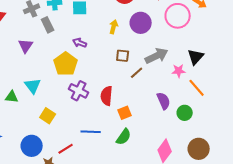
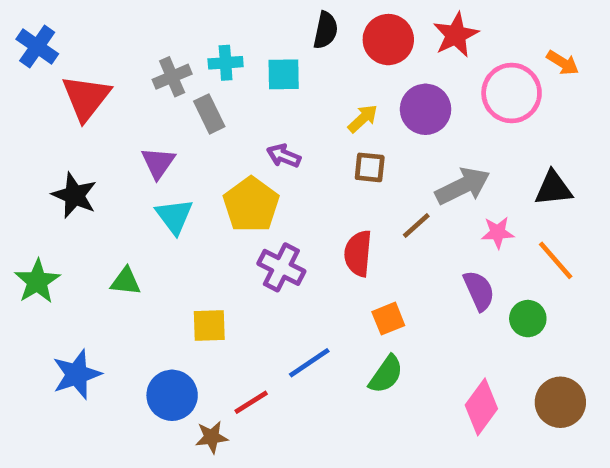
yellow arrow: (114, 27) -> (363, 119), turned 32
brown square: (123, 56) -> (370, 167), moved
black triangle: (196, 57) -> (553, 188), turned 42
pink star: (179, 71) -> (498, 233), moved
cyan triangle: (33, 86) -> (174, 216), moved
red semicircle: (107, 96) -> (358, 253), moved
yellow square: (48, 116) -> (209, 326), turned -35
blue line: (91, 132) -> (309, 363), turned -36

